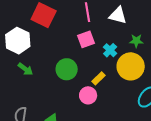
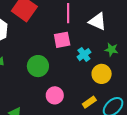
yellow circle: (131, 66) -> (102, 74), size x0.7
yellow rectangle: (99, 78) -> (89, 102), moved

